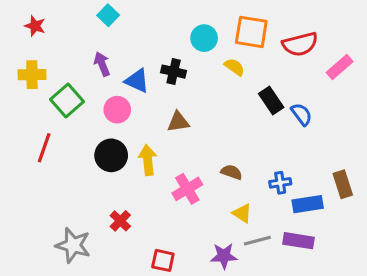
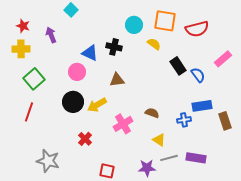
red star: (35, 26) -> (23, 26), moved
purple arrow: (102, 64) -> (51, 35), moved
pink rectangle: (340, 67) -> (223, 59), moved
green square: (67, 101) -> (34, 79), moved
red line: (44, 148) -> (29, 112), moved
yellow arrow: (148, 160) -> (97, 105), turned -114
blue rectangle: (308, 204) -> (202, 106), moved
red cross: (120, 221) -> (85, 139), moved

